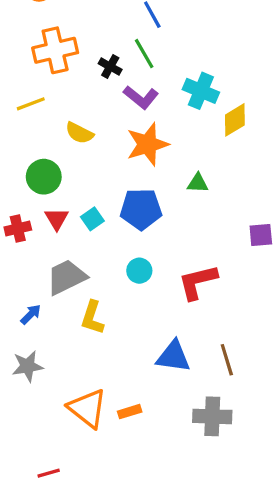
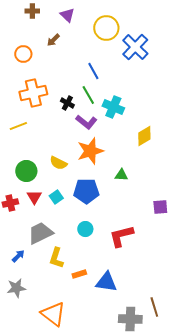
cyan cross: (201, 91) -> (113, 107), moved
yellow semicircle: (79, 133) -> (58, 163), moved
brown line: (227, 360) -> (154, 307), moved
orange rectangle: (130, 412) -> (79, 274), moved

